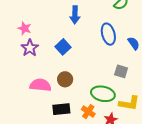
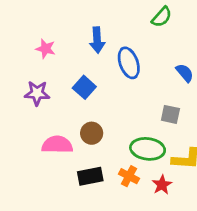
pink star: (25, 28) -> (46, 49), moved
blue ellipse: (108, 34) -> (129, 63), moved
purple star: (30, 48) -> (37, 93), turned -30

